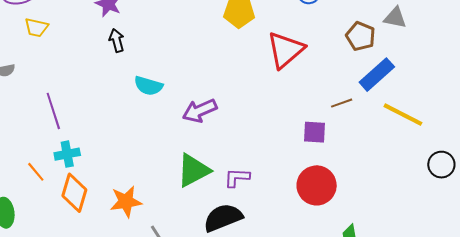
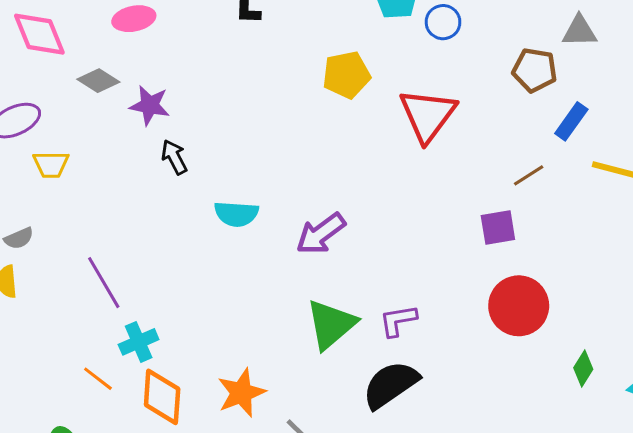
blue rectangle: (377, 75) -> (571, 121), size x0.7

